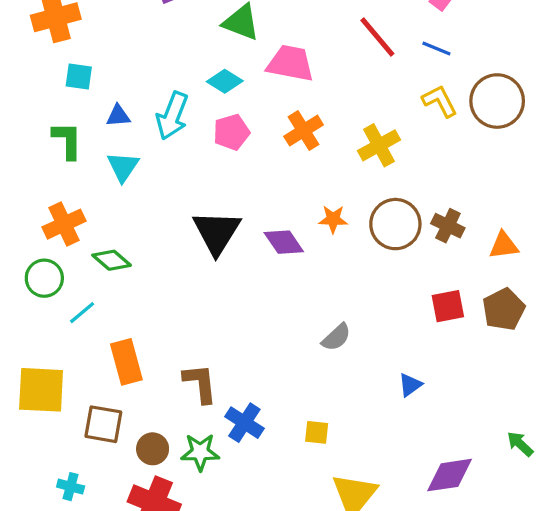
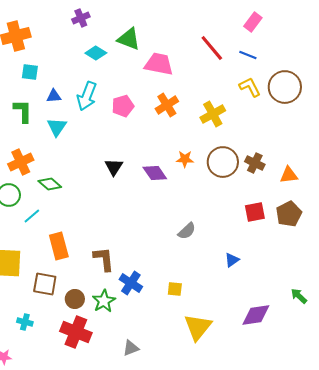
cyan diamond: (225, 81) -> (96, 53), moved
black triangle: (217, 232) -> (114, 167), size x0.6
green star: (200, 452) -> (104, 301), turned -30

